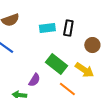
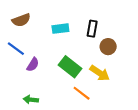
black rectangle: (68, 28) -> (92, 29), moved
purple semicircle: (34, 80) -> (33, 65), moved

